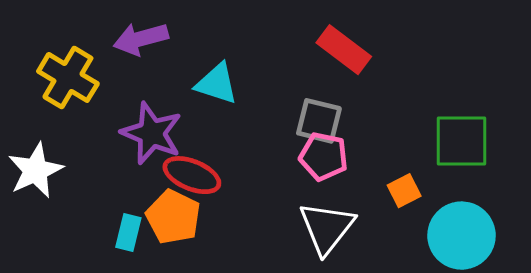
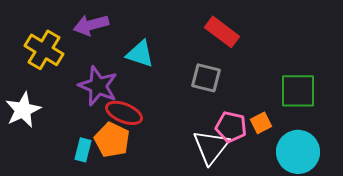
pink pentagon: (324, 156) -> (231, 127), moved

